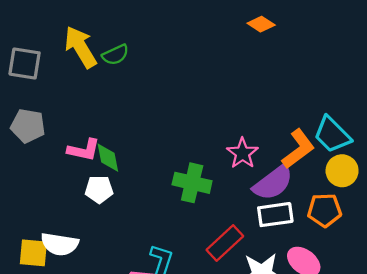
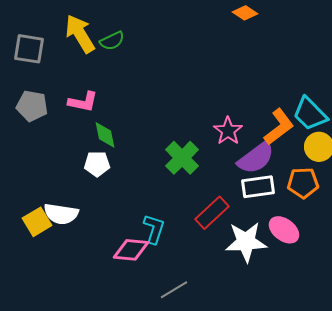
pink L-shape: (84, 150) -> (83, 102), moved
green cross: (192, 183) -> (182, 158), turned 32
yellow square: (33, 253) -> (37, 222), turned -36

